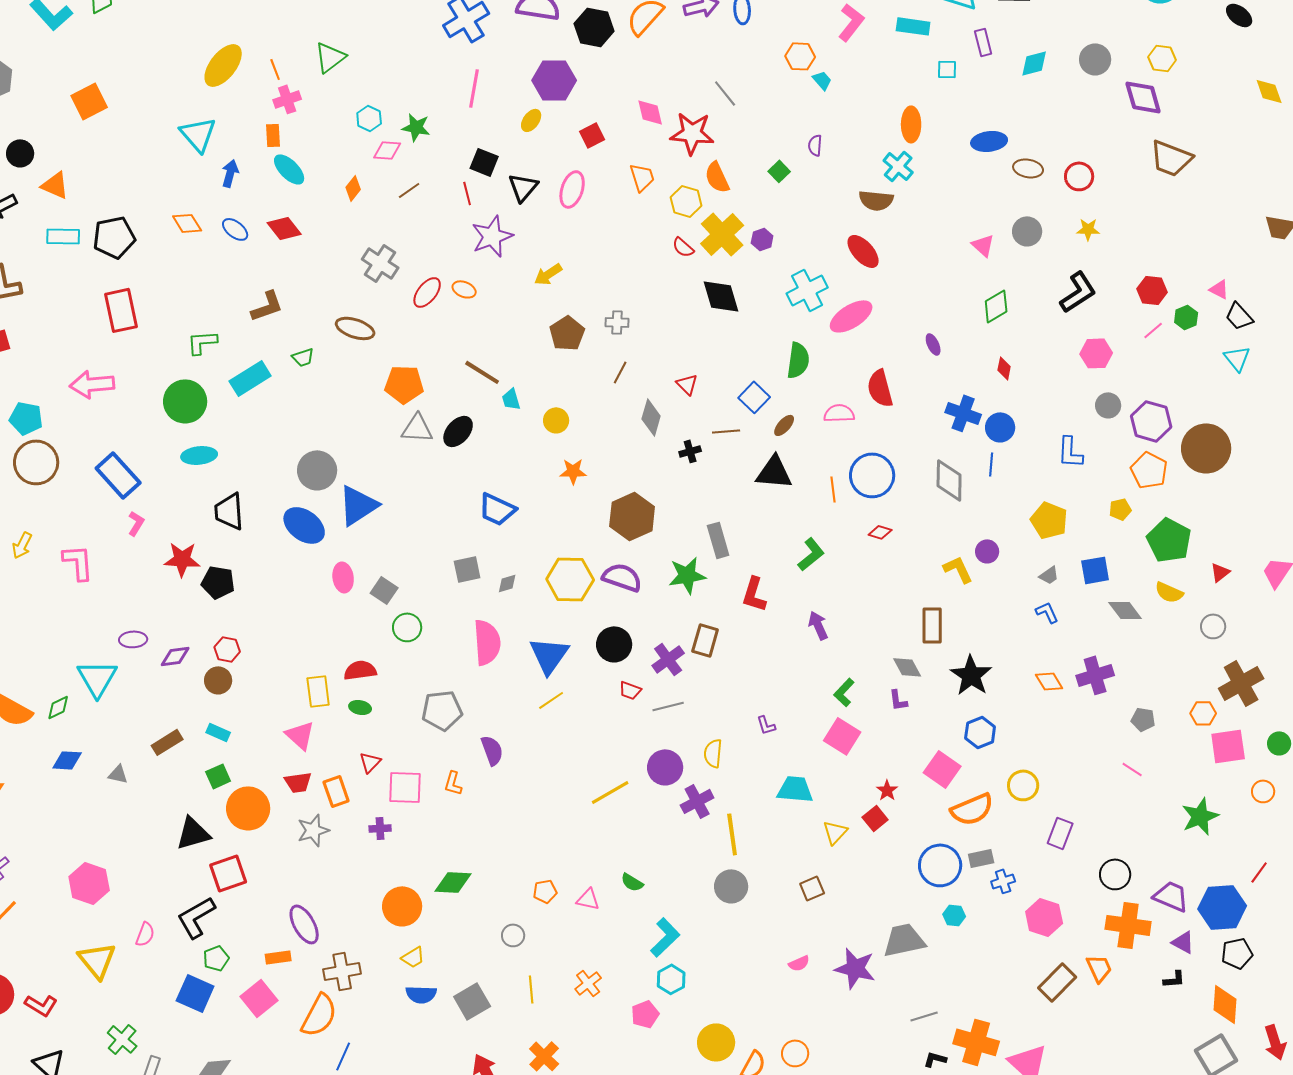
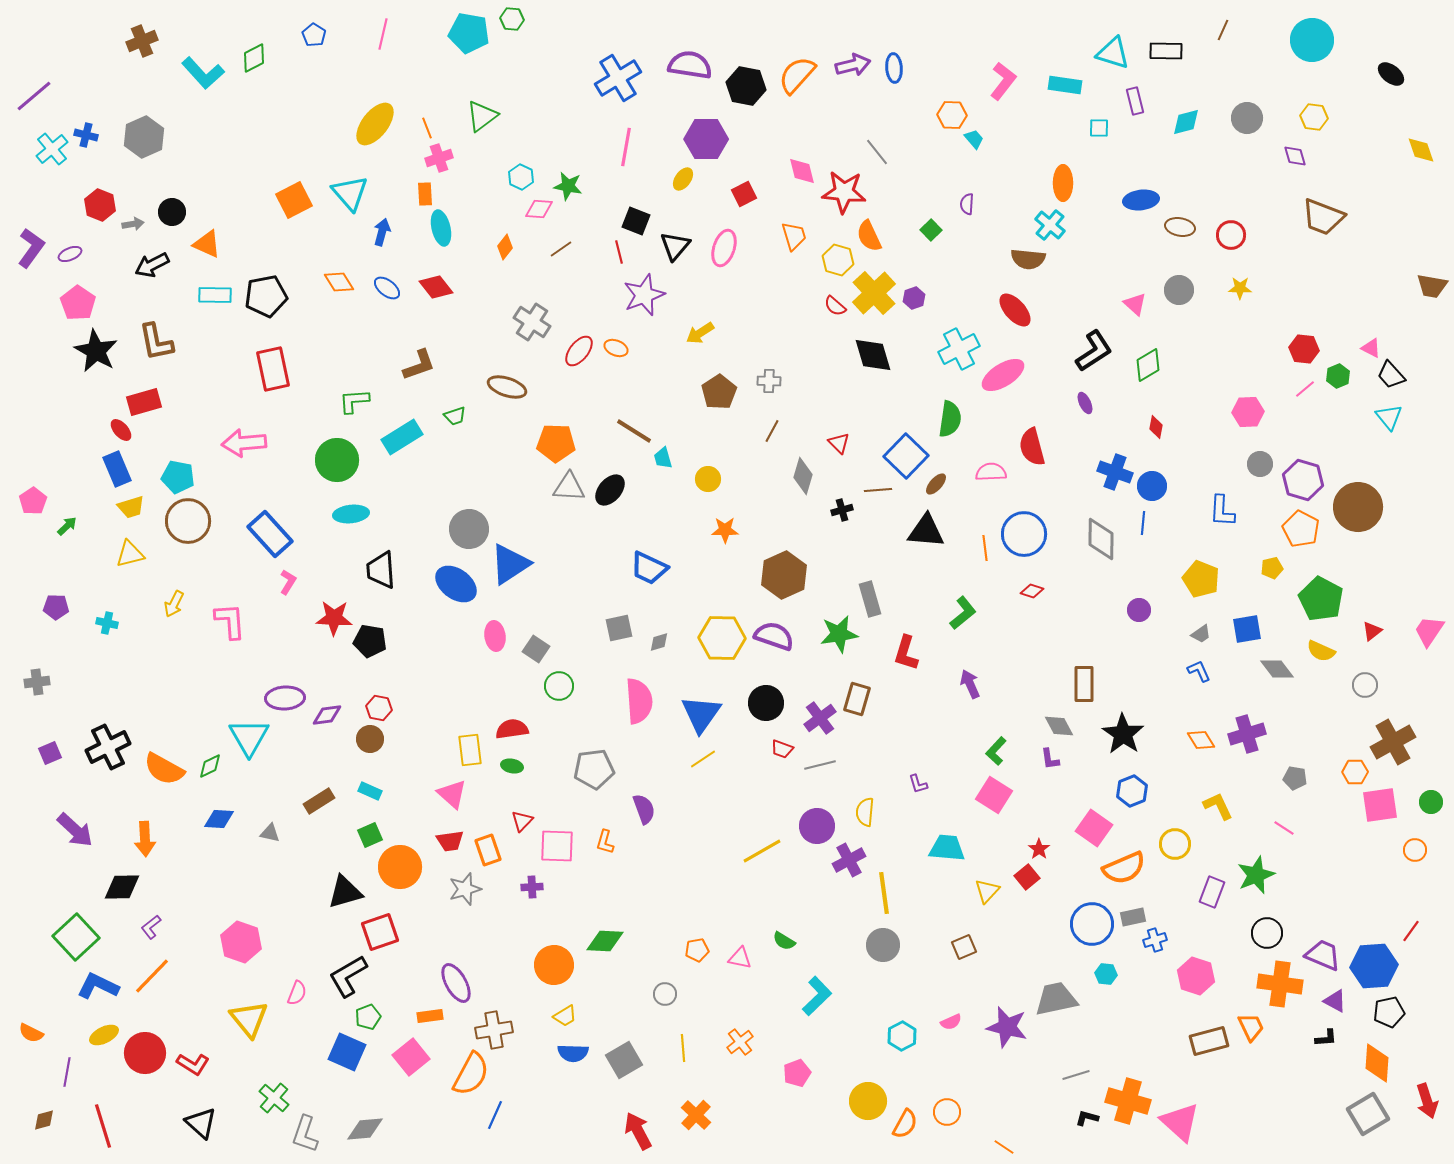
purple diamond: (1143, 97) -> (1295, 156), size x0.6
orange square: (89, 101) -> (294, 200), moved
cyan ellipse: (289, 169) -> (441, 228), turned 32
black L-shape: (1078, 292) -> (1094, 351), moved
blue square: (754, 397) -> (906, 456), size x1.4
yellow L-shape: (958, 569) -> (1218, 806), moved
purple ellipse: (133, 639) -> (285, 698), size x1.4
green star: (1200, 816) -> (1256, 875), moved
cyan hexagon: (671, 979) -> (902, 1036), moved
brown rectangle: (1057, 982) -> (1209, 1041), turned 30

